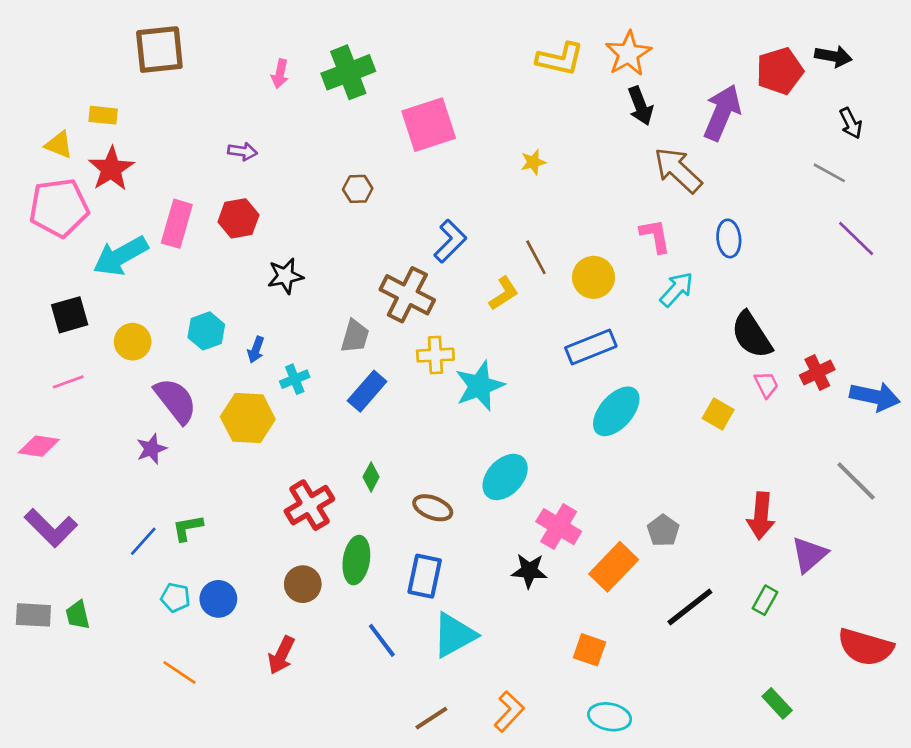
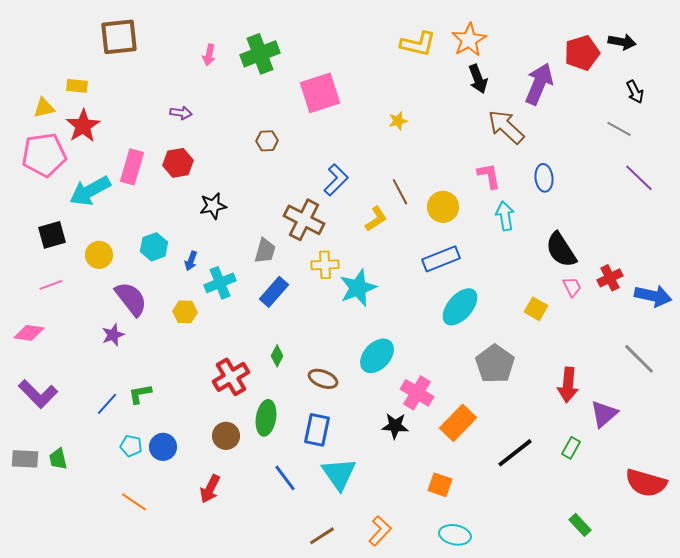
yellow triangle: (59, 145) -> (44, 108), turned -35
cyan arrow: (677, 289) -> (505, 216), turned -52
cyan cross: (295, 379) -> (220, 283), size x1.4
yellow hexagon: (248, 418) -> (185, 312), size x0.6
gray pentagon: (663, 531) -> (495, 364), moved, size x1.6
cyan triangle: (454, 635) -> (339, 474), turned -36

